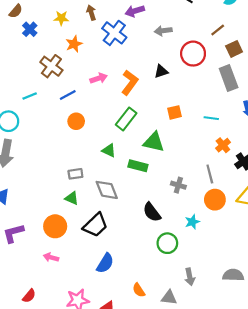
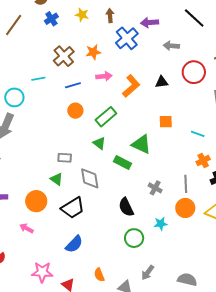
orange star: (74, 44) -> (93, 52), moved
green rectangle: (126, 119) -> (106, 117), moved
gray arrow: (190, 277) -> (148, 273), turned 35

